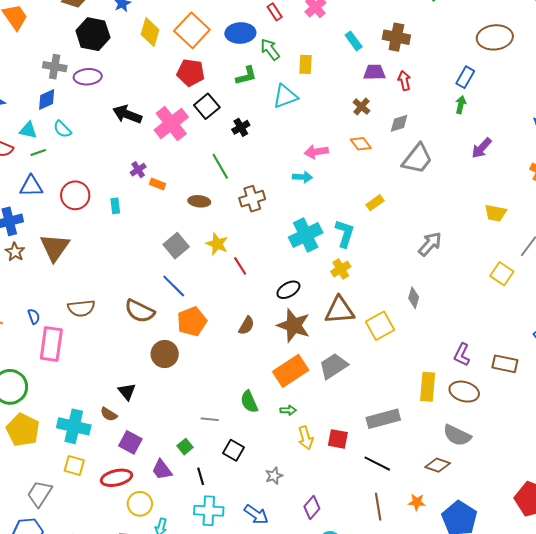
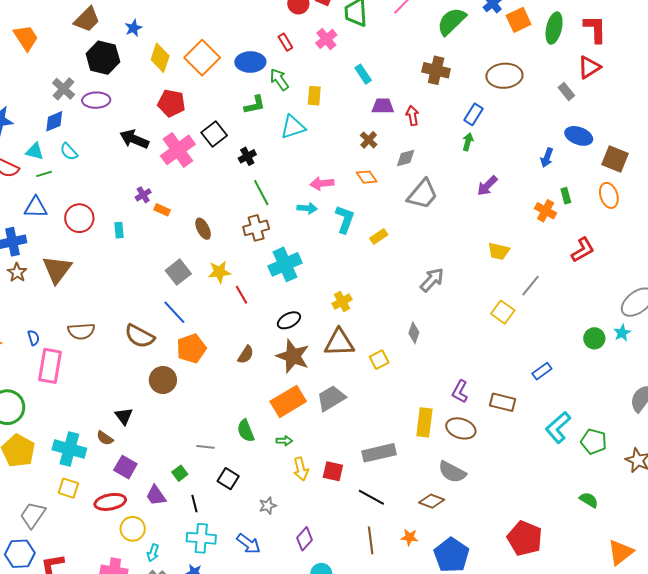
brown cross: (396, 37) -> (436, 70), moved
gray cross: (55, 67) -> (64, 89), turned 30
red pentagon: (191, 73) -> (171, 103), moved
green line: (220, 166) -> (261, 193), moved
brown ellipse: (199, 201) -> (203, 229), turned 55
cyan L-shape: (345, 234) -> (345, 219), moved
cyan cross: (306, 235) -> (285, 264), moved
yellow star: (217, 244) -> (219, 272), turned -30
yellow square: (380, 326) -> (379, 360), size x0.7

